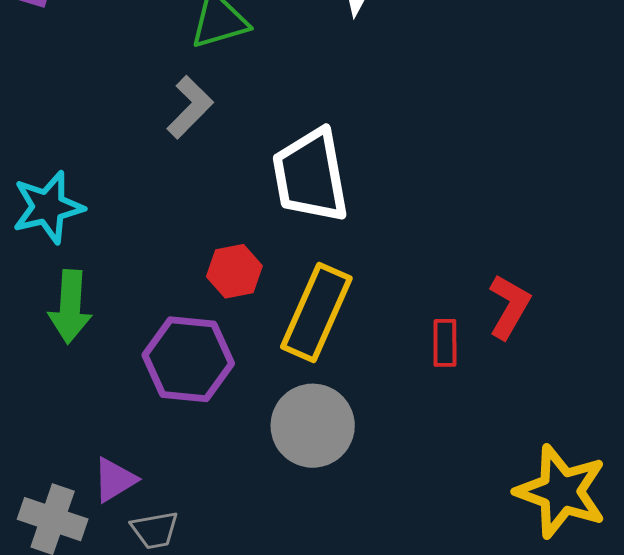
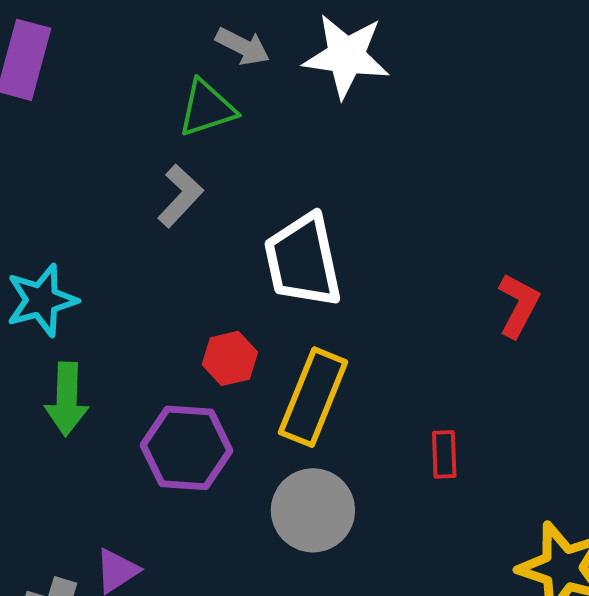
red L-shape: (509, 307) -> (518, 305), moved
red rectangle: (445, 343) -> (444, 454), moved

